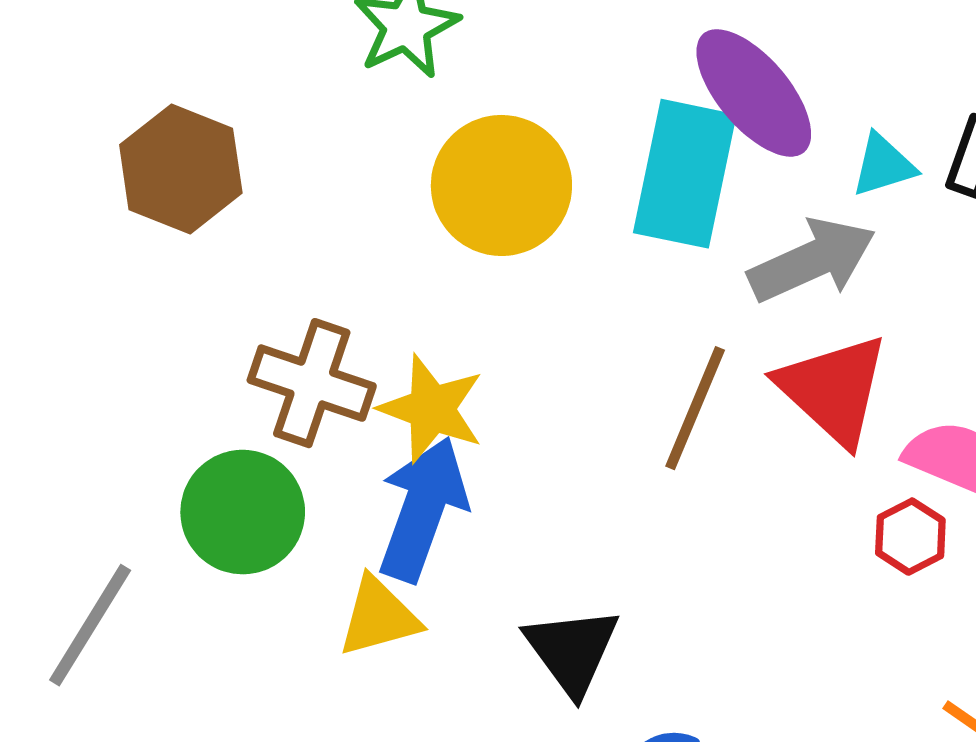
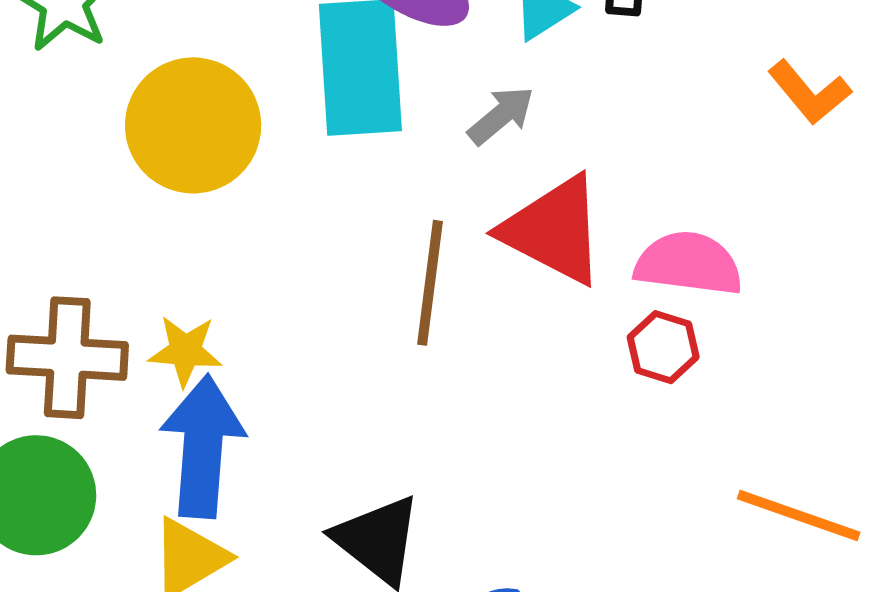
gray arrow: (812, 260) -> (501, 115), size x0.6
yellow star: (432, 409) -> (185, 351), size x0.7

